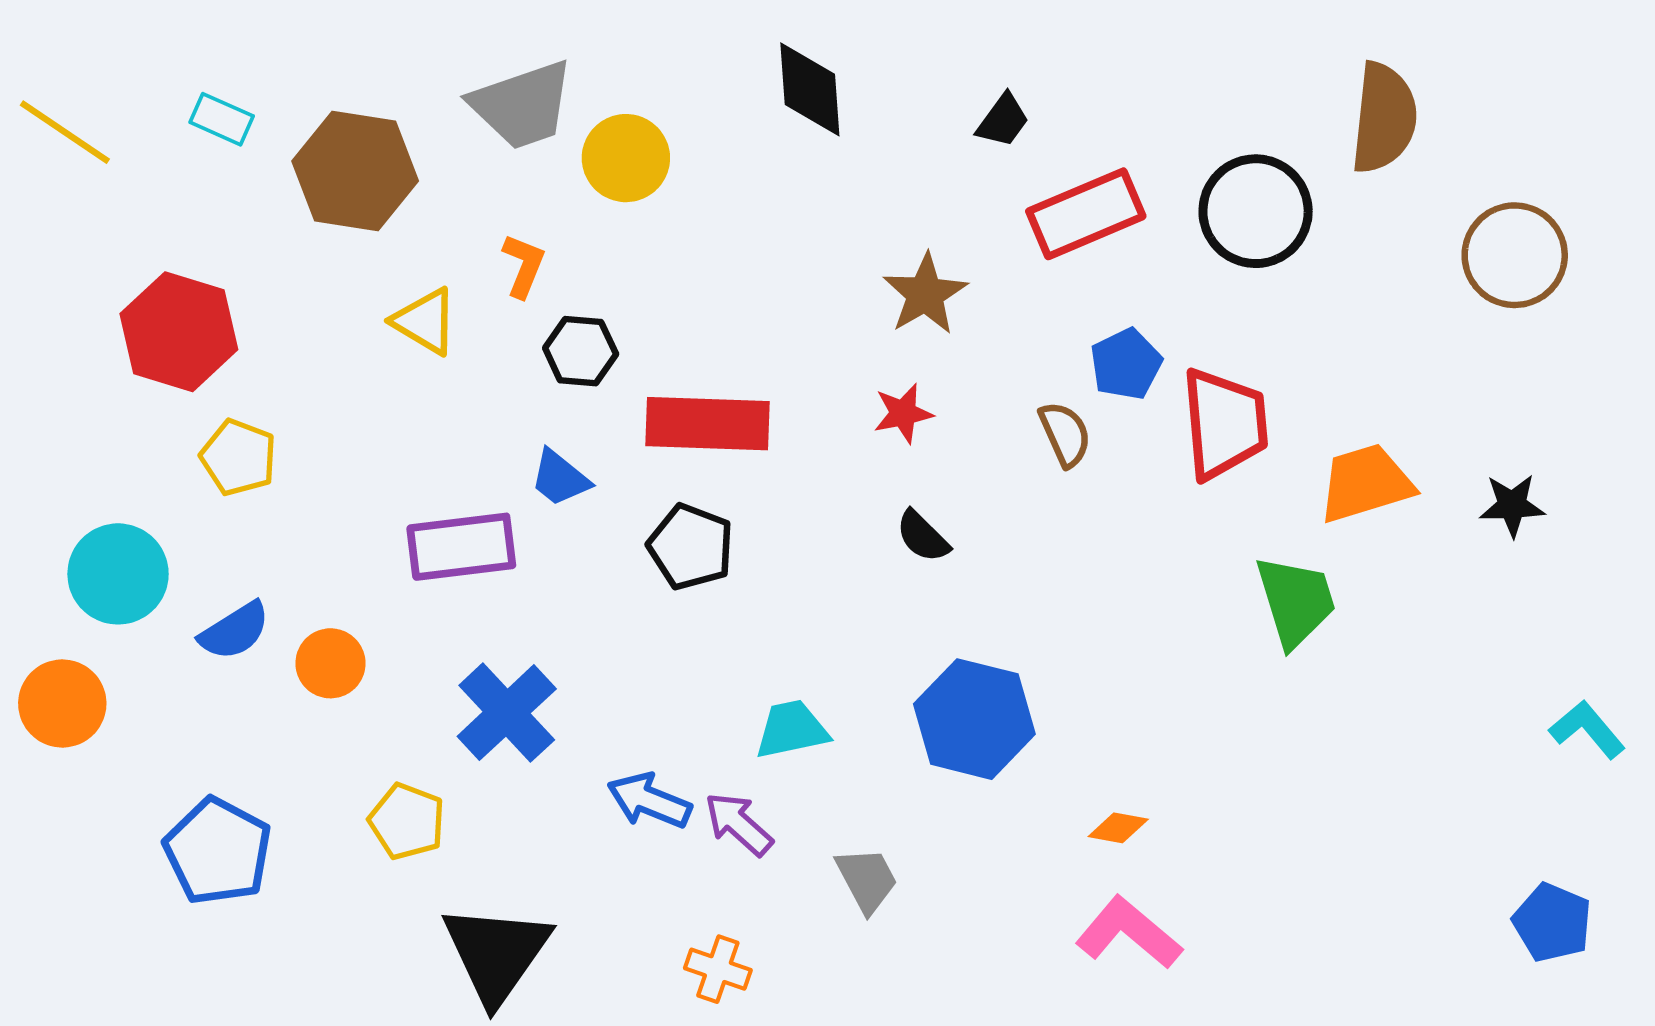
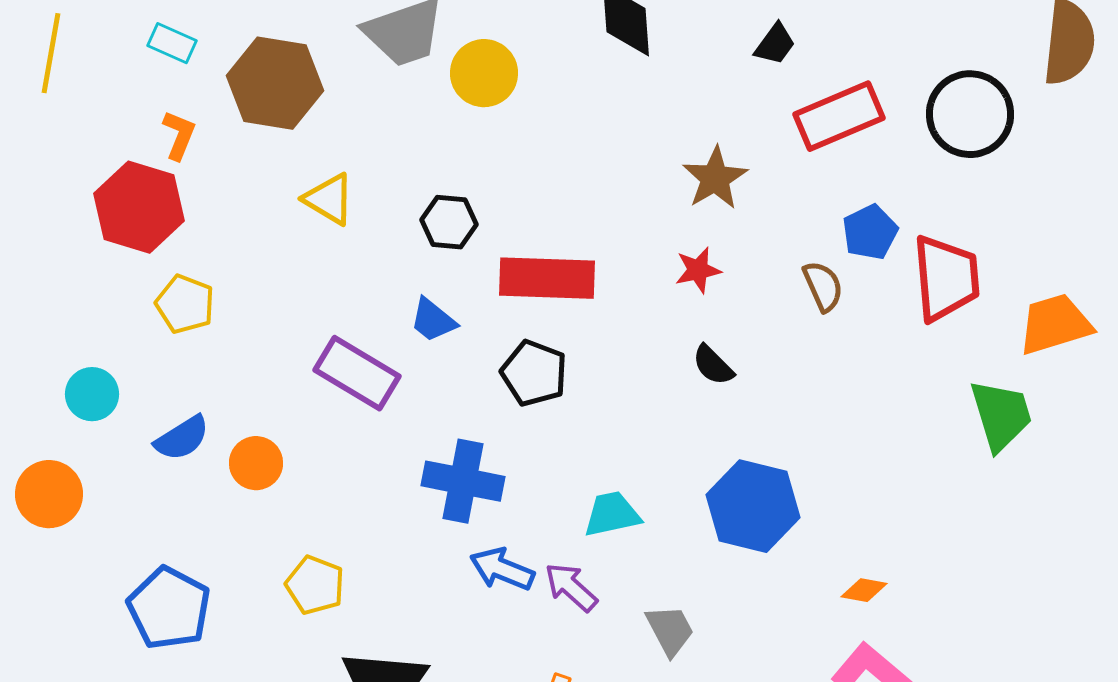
yellow line: (65, 132) -> (51, 53), turned 66
orange L-shape: (524, 266) -> (179, 135), moved
purple rectangle: (461, 547) -> (357, 373), turned 38
cyan circle: (118, 574) -> (92, 394), size x0.7
blue cross: (507, 713) -> (463, 481), moved, turned -36

